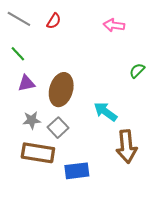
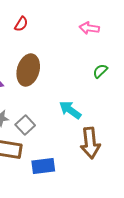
pink arrow: (114, 25) -> (89, 28), moved
brown ellipse: (61, 90) -> (28, 70), moved

